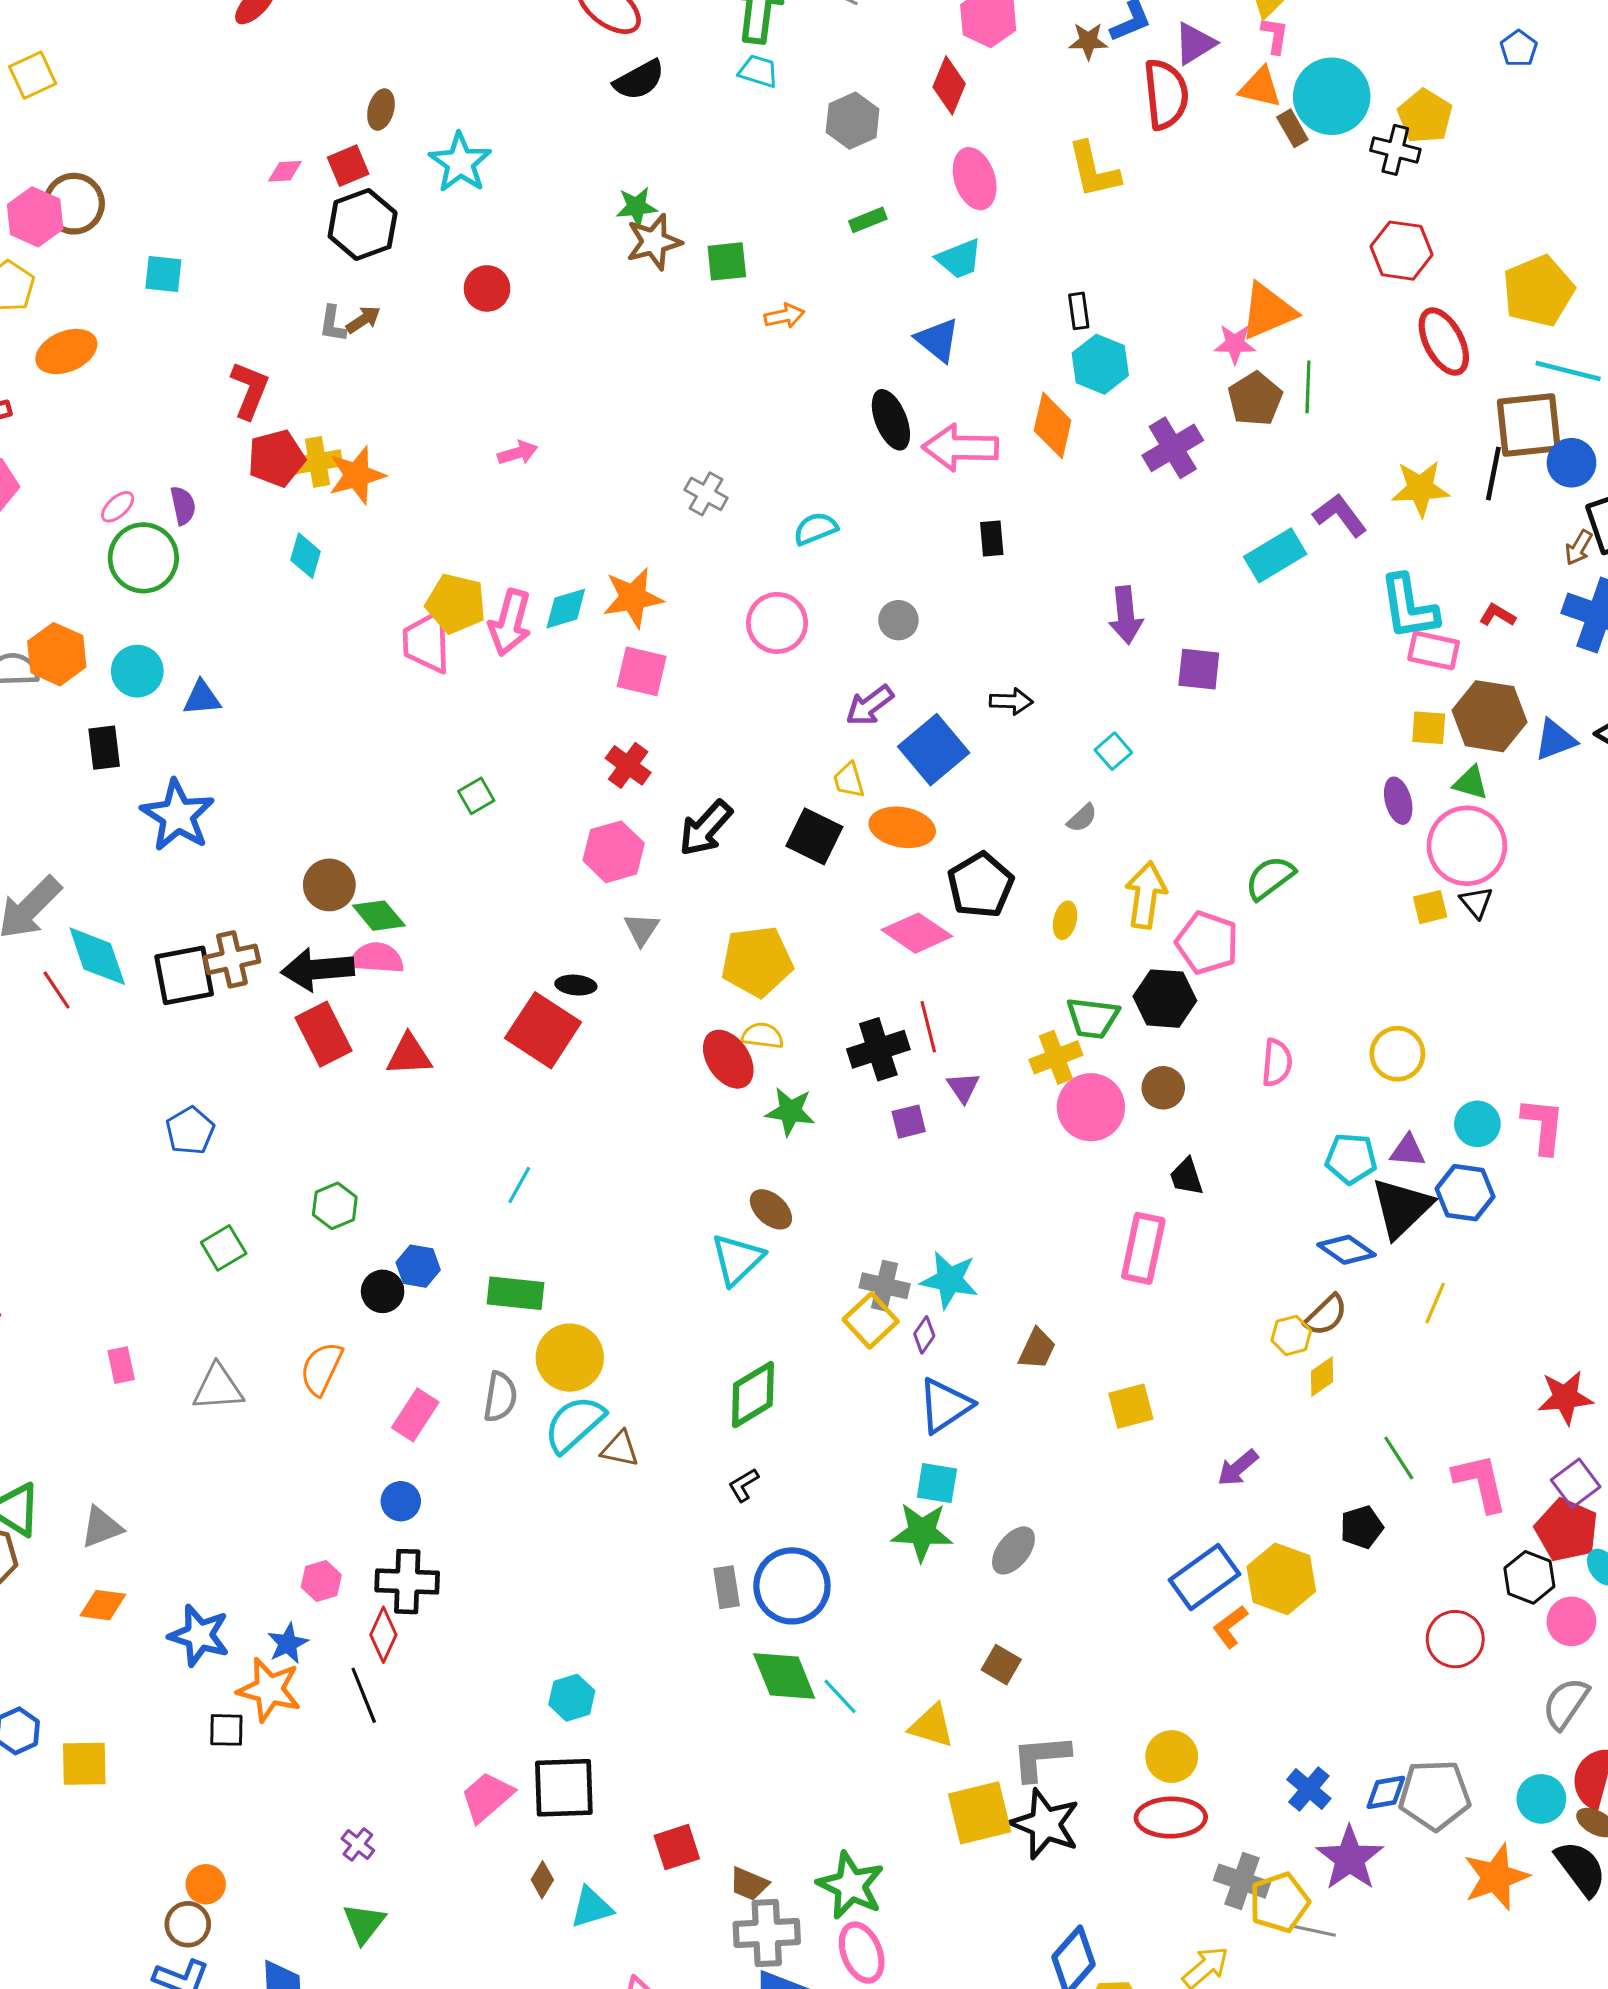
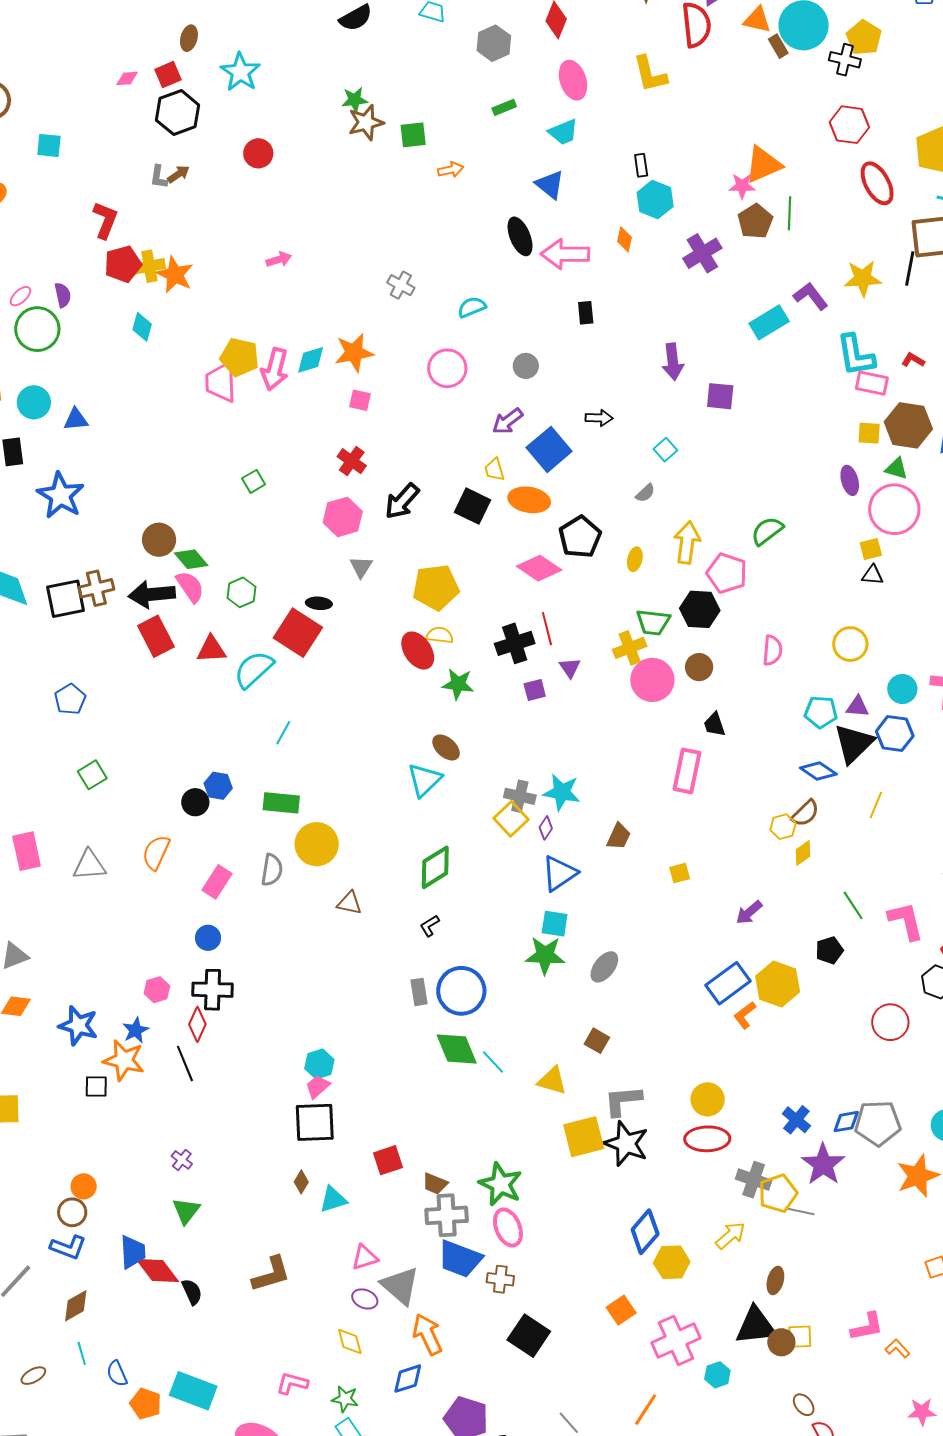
orange diamond: (1053, 425) -> (625, 239), size x0.6
orange star: (357, 475) -> (175, 275), turned -30
pink square: (642, 671) -> (360, 400), size x0.7
black triangle: (1476, 902) -> (873, 575), moved, turned -45
pink semicircle: (377, 958) -> (190, 587), turned 52
green hexagon: (335, 1206) -> (241, 592), moved
pink rectangle: (121, 1365) -> (27, 851), size x1.6
yellow square: (1131, 1406) -> (680, 873), size x0.7
cyan semicircle: (574, 1424) -> (254, 669), moved
pink trapezoid: (487, 1797) -> (318, 1087), moved, size x0.7

